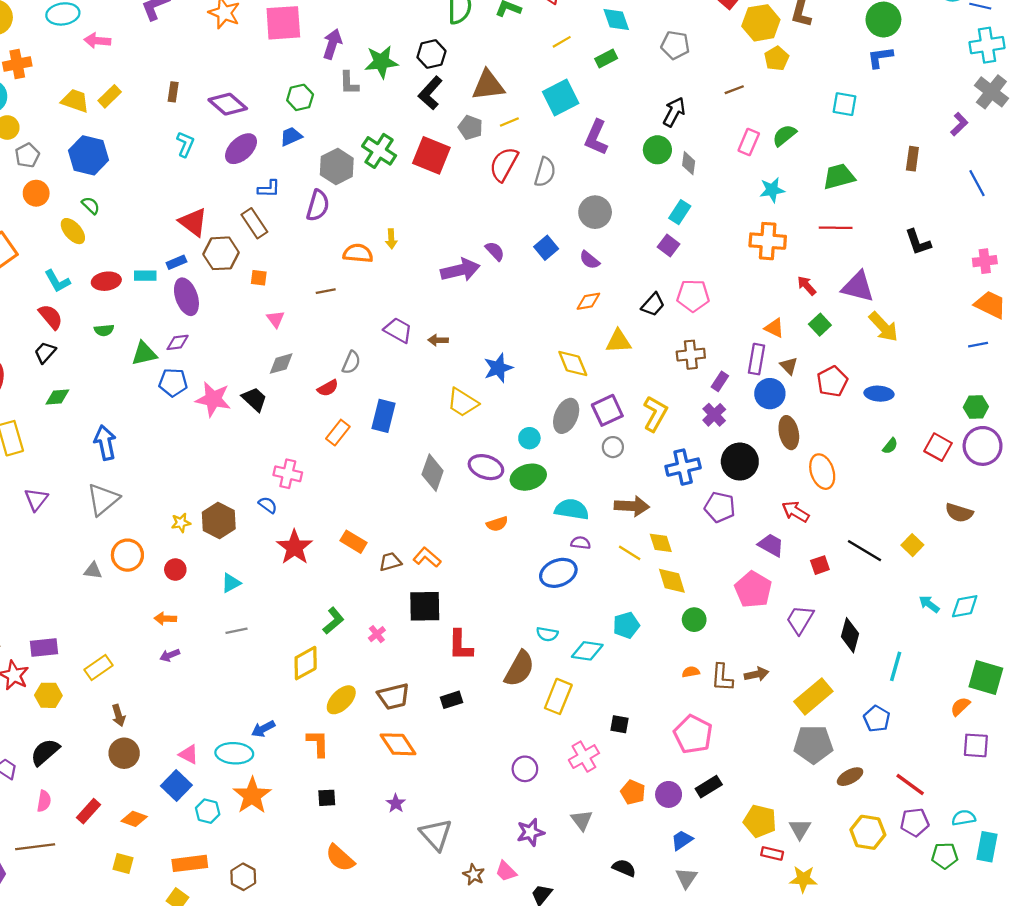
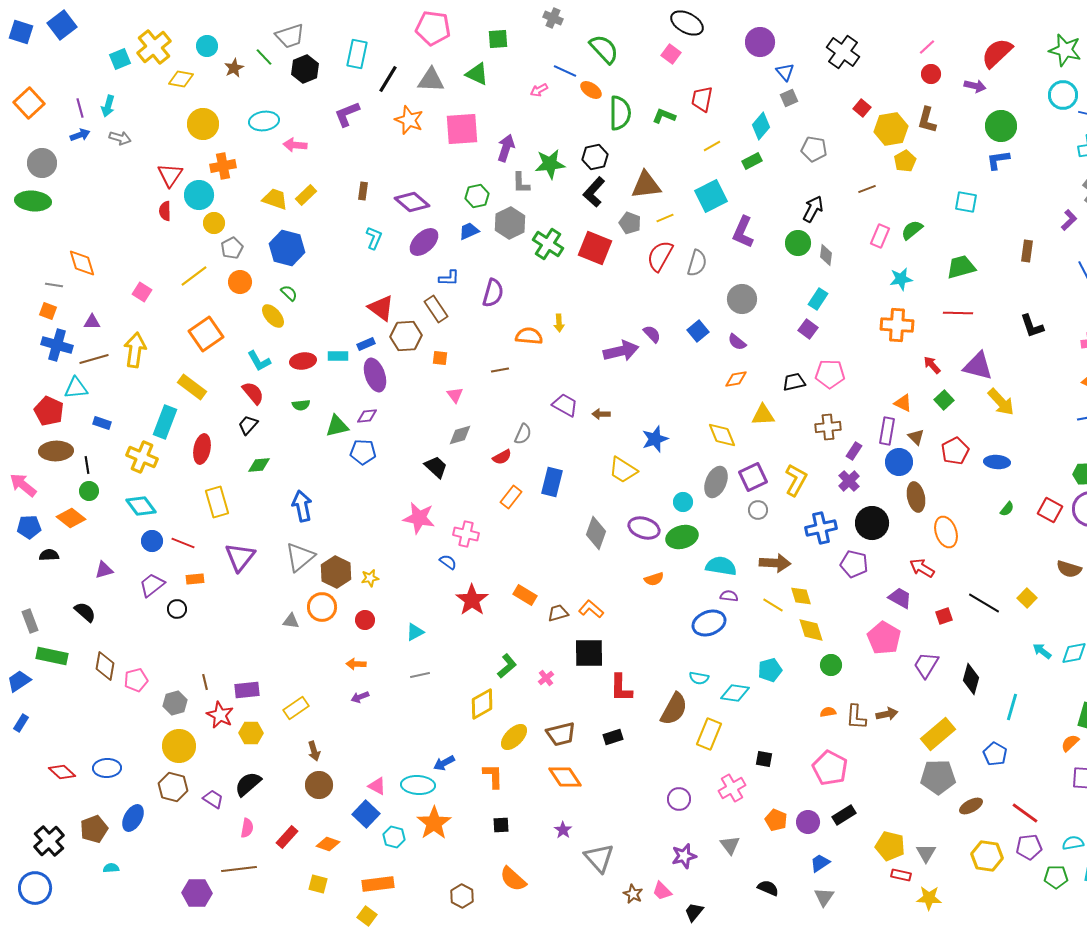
cyan diamond: (616, 20) -> (761, 126), turned 60
gray hexagon: (337, 166) -> (510, 223), moved
black trapezoid: (653, 305) -> (794, 382), turned -145
pink star: (213, 399) -> (419, 518), moved
purple triangle: (36, 499) -> (240, 557), size x1.4
brown hexagon: (219, 521) -> (336, 572), moved
brown hexagon: (243, 877) -> (462, 896), moved

